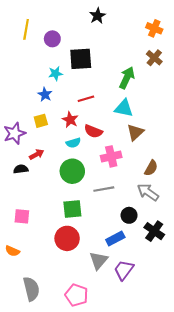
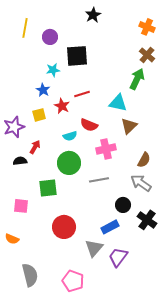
green arrow: (127, 78) -> (137, 79), moved
red star: (70, 120) -> (62, 106), moved
red arrow: (37, 154) -> (35, 147), turned -32
green square: (72, 209) -> (48, 188), moved

